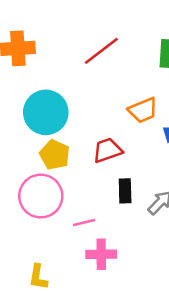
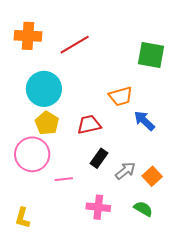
red line: (101, 51) -> (75, 45), moved
black rectangle: (125, 191) -> (99, 158), turned 30
pink cross: (101, 254) -> (98, 207), moved

